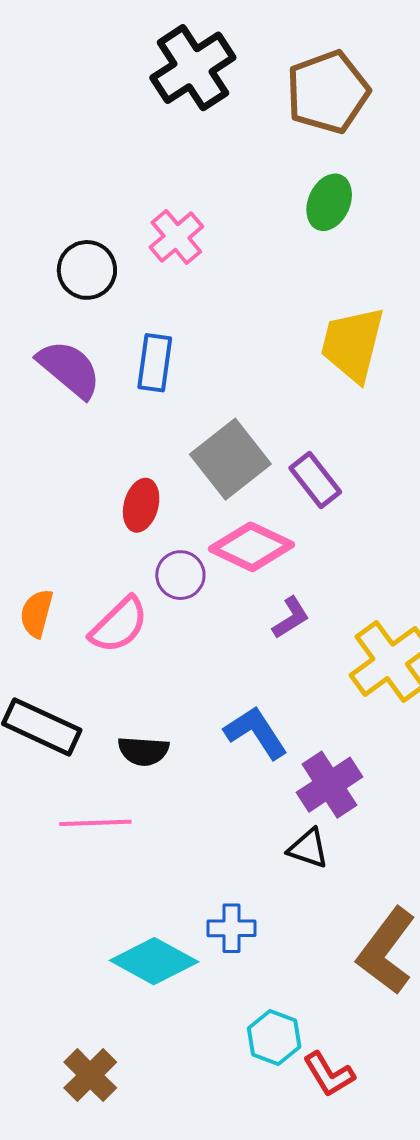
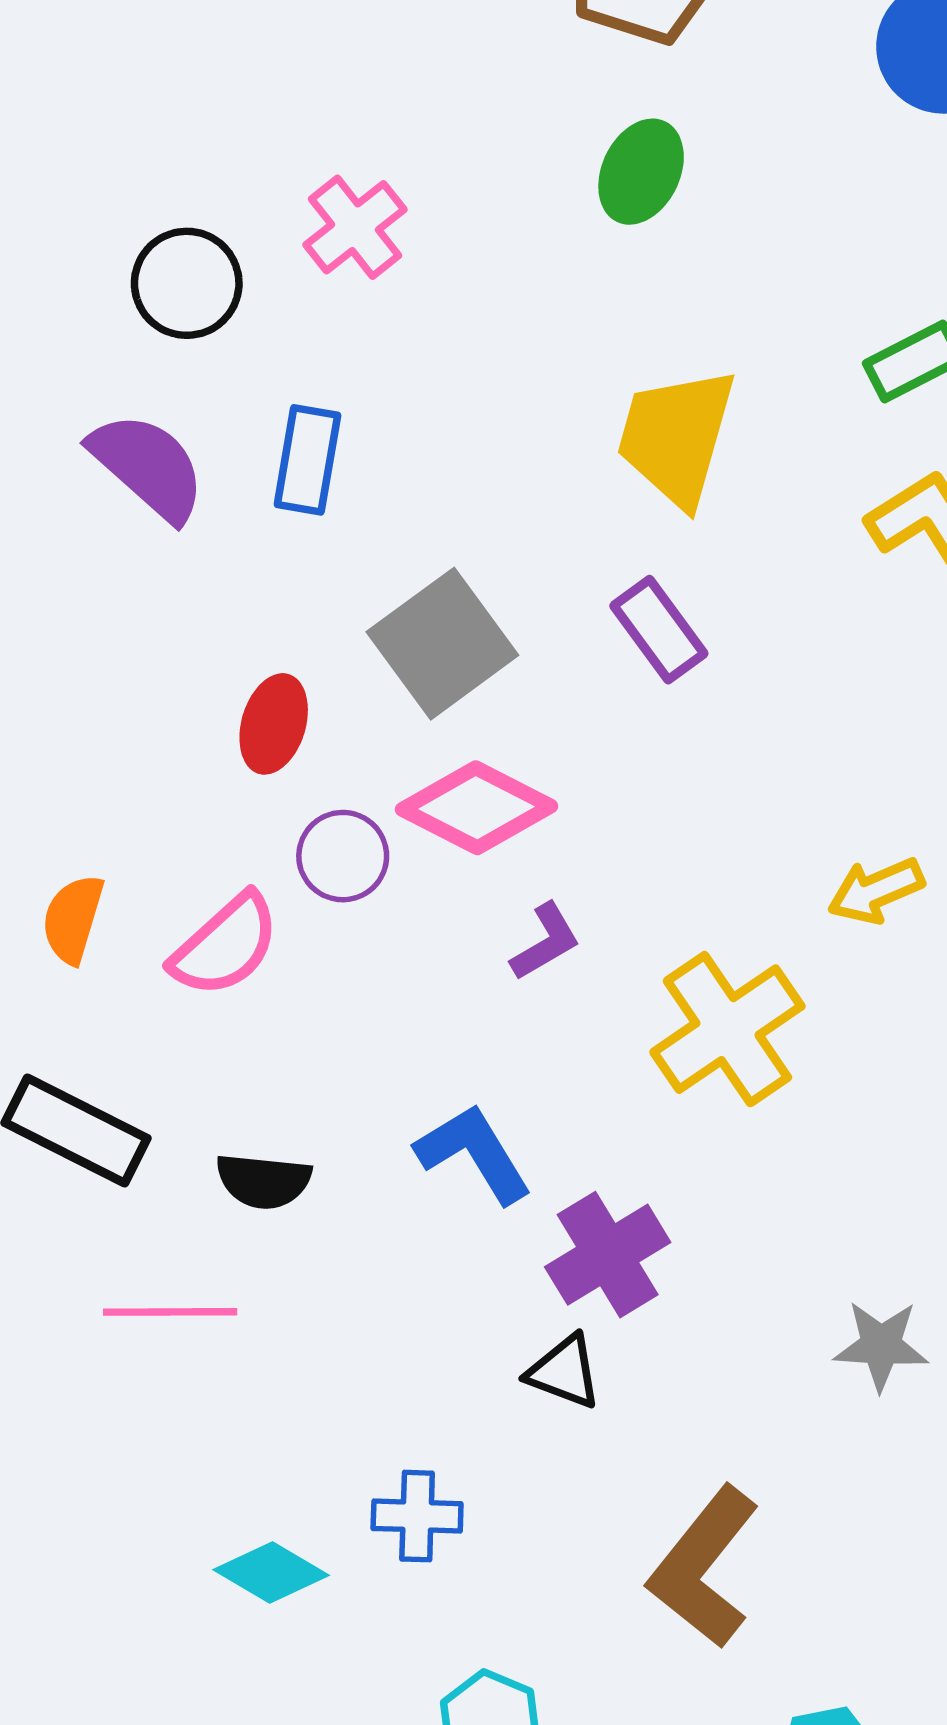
purple rectangle: (315, 480) -> (659, 630), moved
cyan diamond: (154, 961) -> (271, 1573), size x0.7

